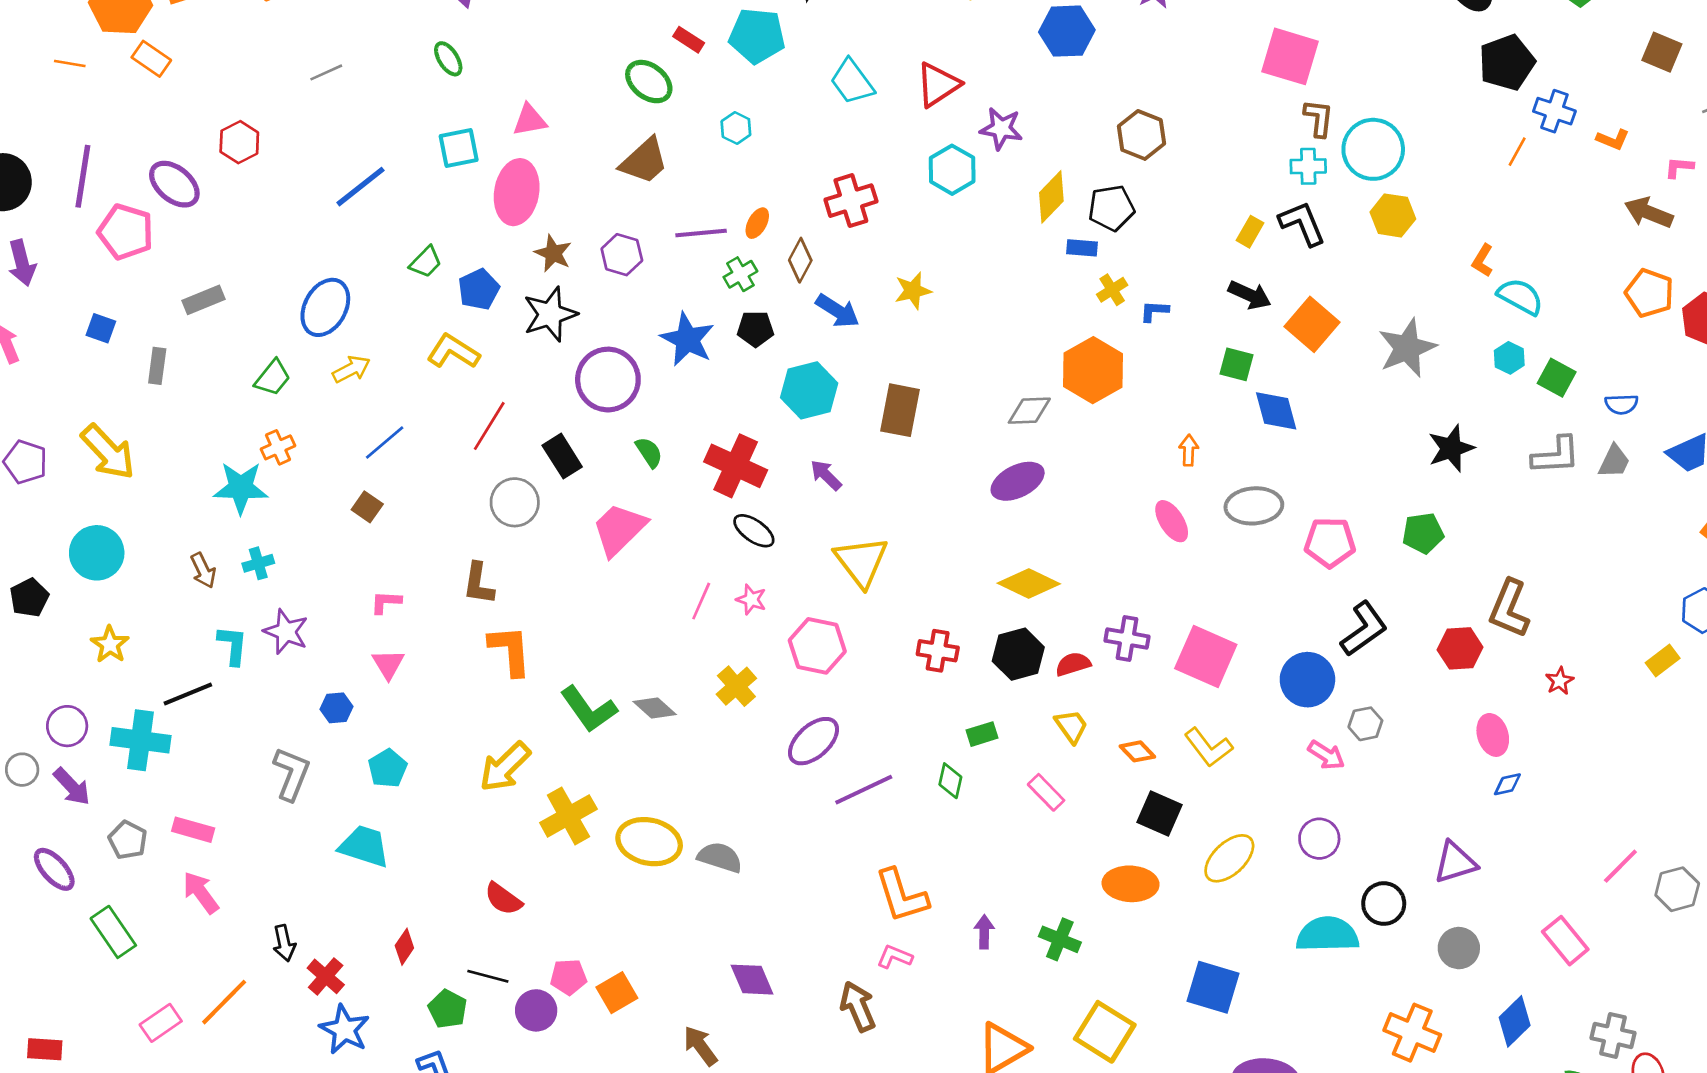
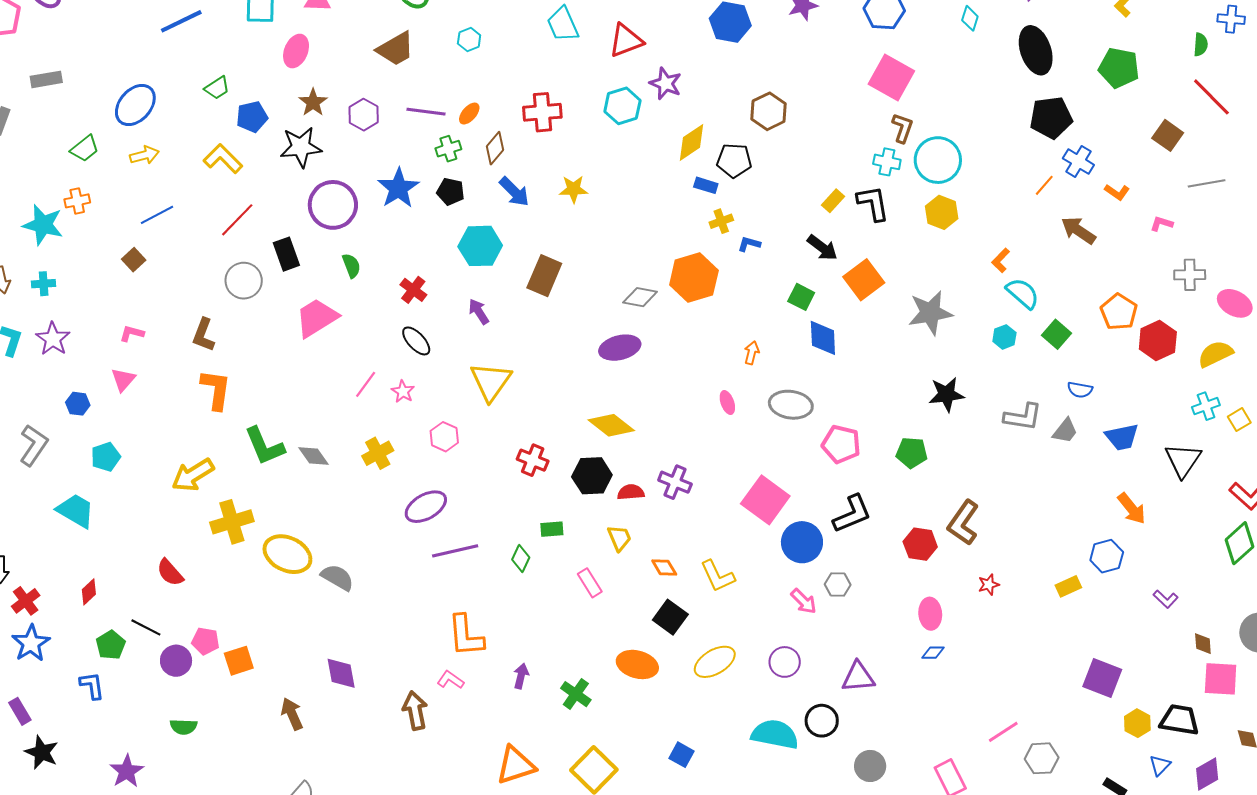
pink ellipse: (517, 192) -> (296, 51), size x0.7
brown arrow: (1649, 213) -> (1078, 230), moved
green square: (1557, 378) -> (1057, 334), moved
red cross: (736, 466) -> (413, 290), size x0.6
pink ellipse: (1172, 521) -> (727, 403), size x0.7
pink hexagon: (817, 646) -> (444, 437), size x0.7
pink square: (1206, 656) -> (765, 500), moved
purple triangle: (1455, 862) -> (858, 677), moved
blue square: (1213, 987) -> (681, 755), size x0.6

